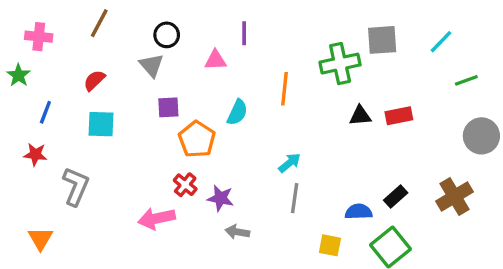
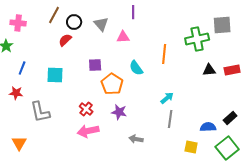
purple line: (244, 33) -> (133, 12), moved
black circle: (167, 35) -> (74, 22), moved
gray triangle: (151, 65) -> (101, 24), moved
red semicircle: (94, 80) -> (65, 40), moved
cyan semicircle: (237, 112) -> (136, 68), turned 119
red cross: (185, 185) -> (86, 109), moved
gray L-shape: (76, 186) -> (40, 112), turned 145
purple star: (221, 198) -> (119, 112), moved

